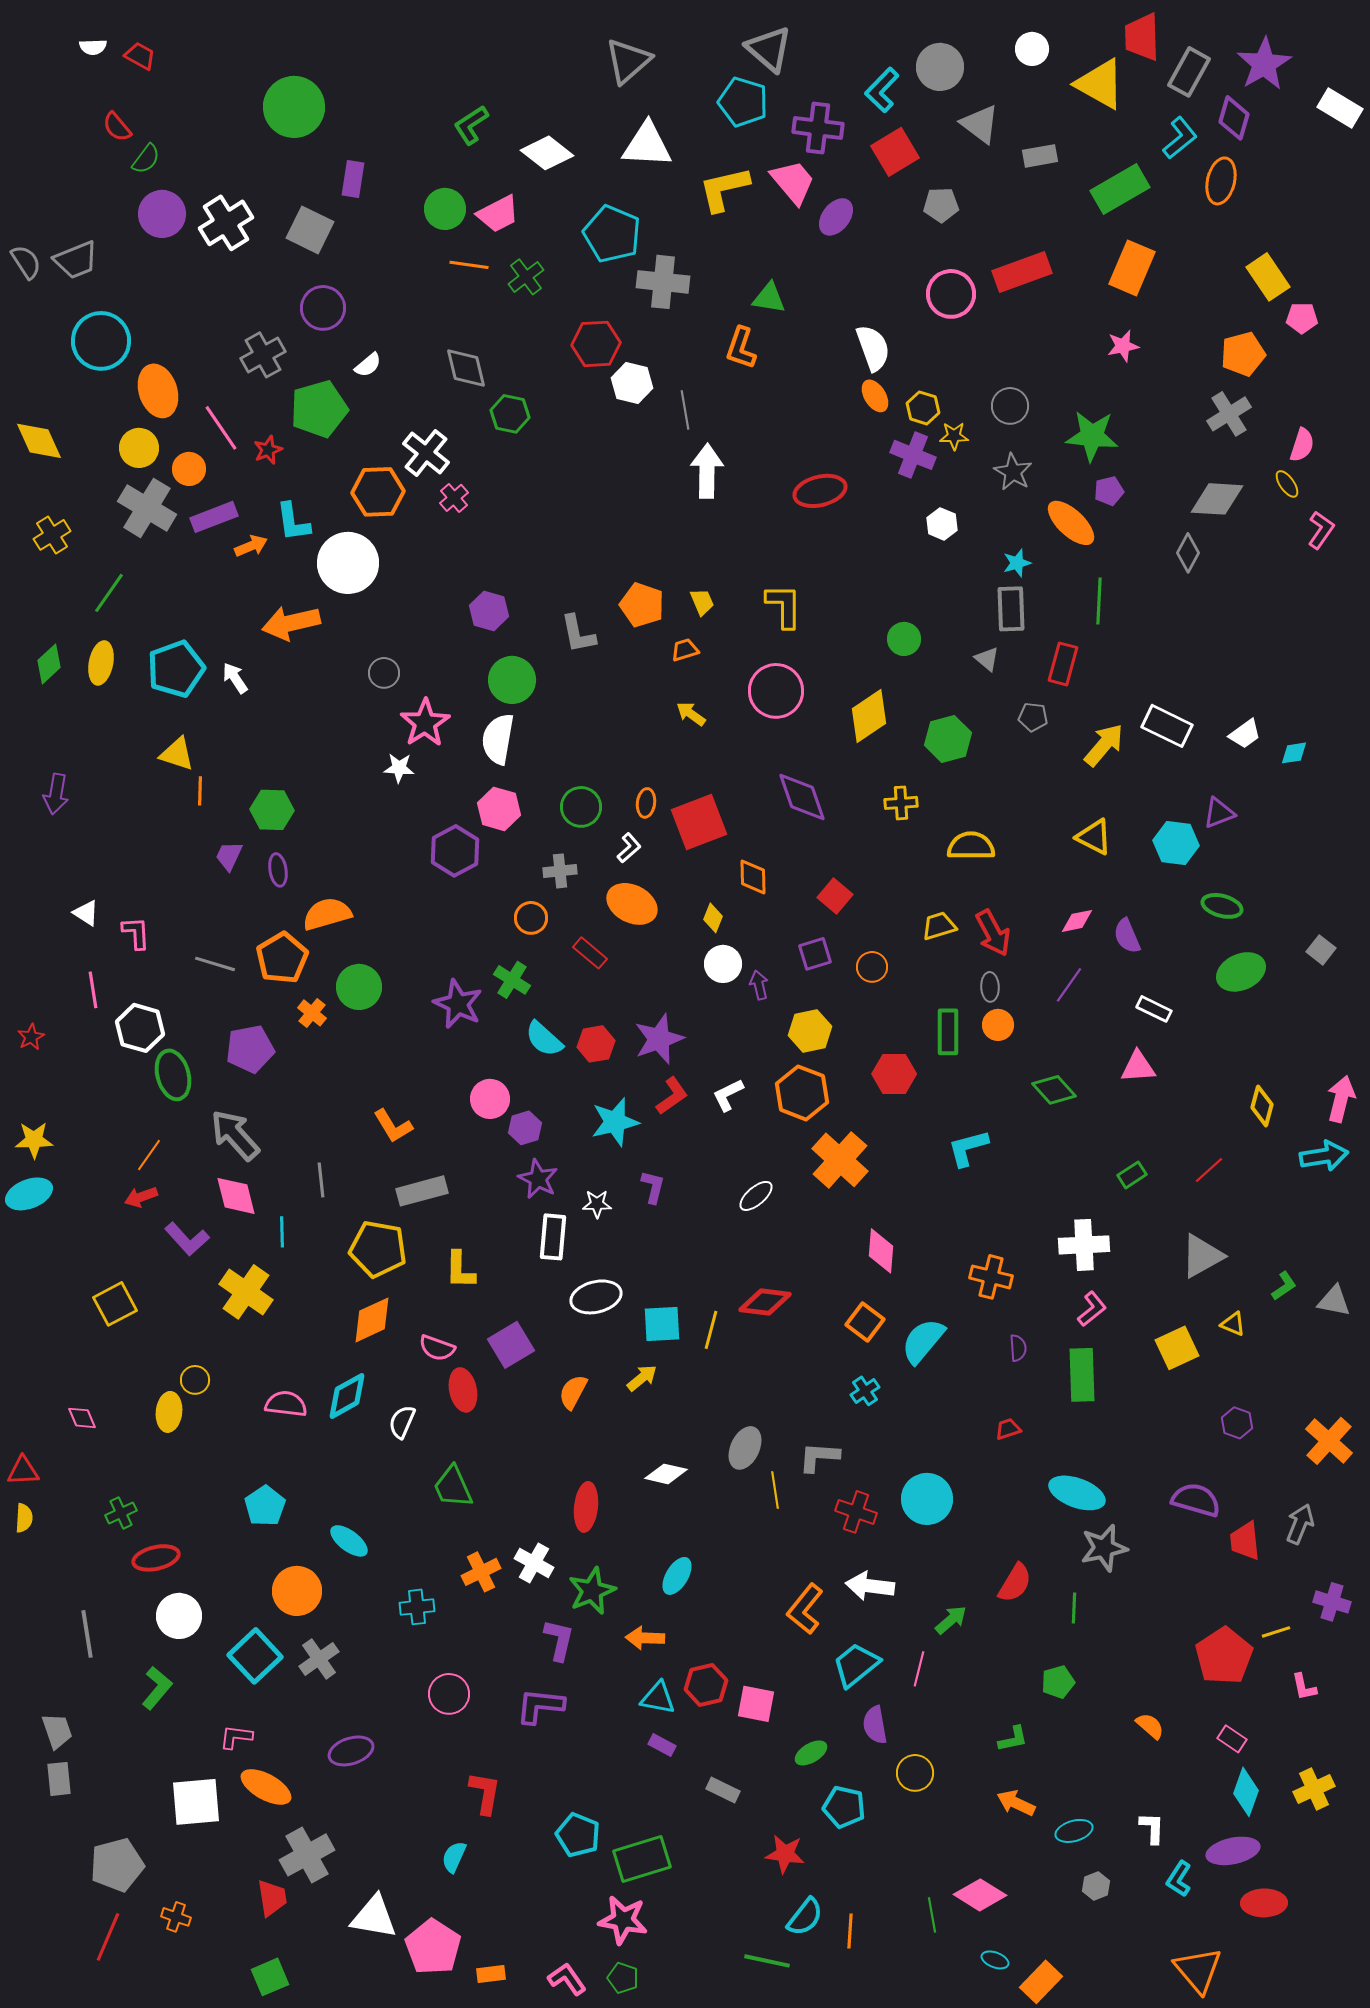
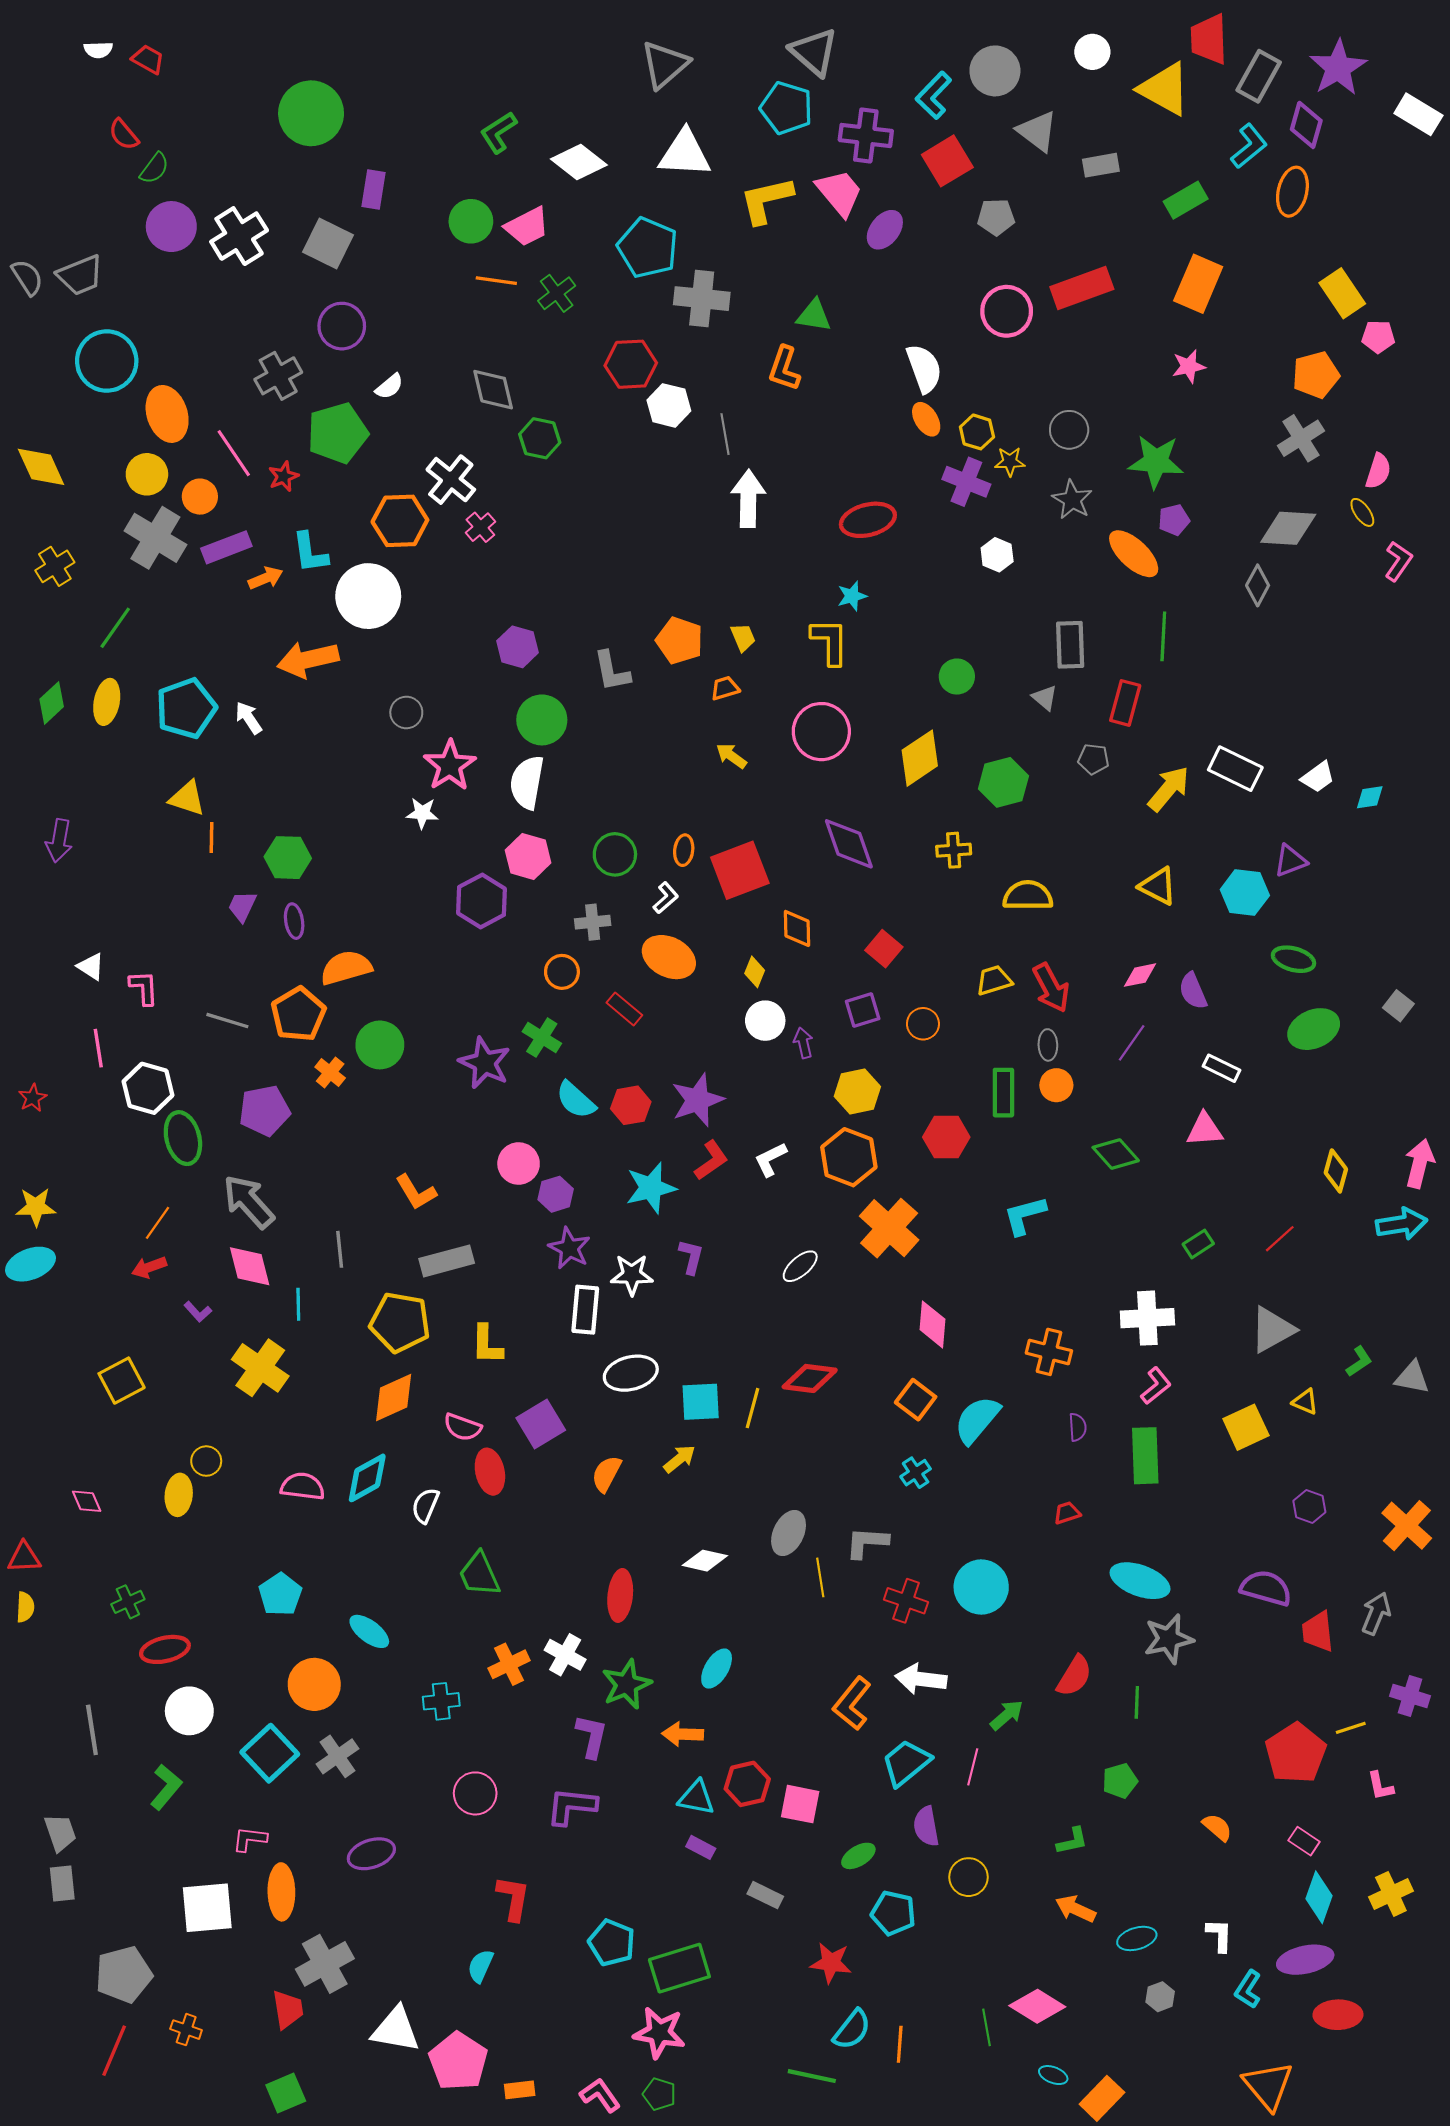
green rectangle: (1120, 189) -> (1186, 200), size x0.7
cyan star: (1017, 563) -> (852, 596), moved
white star: (597, 1204) -> (632, 1275), size x1.4
purple L-shape: (187, 1239) -> (198, 1312), size x0.6
orange ellipse: (266, 1787) -> (281, 1892), turned 60

